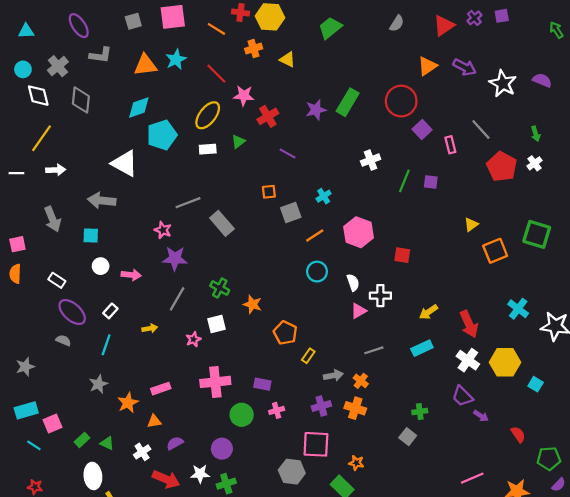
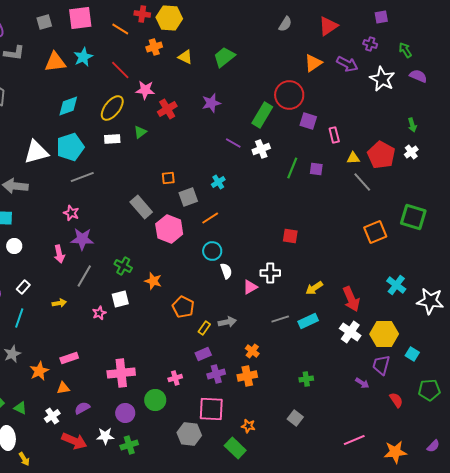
purple cross: (474, 18) -> (370, 44), moved, turned -32
green trapezoid: (330, 28) -> (224, 57), moved
green arrow: (556, 30) -> (405, 50), moved
green rectangle: (348, 102) -> (262, 115), moved
cyan diamond: (139, 108) -> (68, 106), moved
purple square: (422, 129) -> (308, 121), turned -30
gray line: (481, 129) -> (362, 182), moved
cyan pentagon: (162, 135) -> (70, 147), moved
purple line: (287, 154) -> (233, 143), moved
white triangle: (125, 163) -> (36, 152), turned -44
gray line: (188, 203) -> (82, 177), moved
gray rectangle: (222, 223) -> (141, 207), moved
yellow triangle: (471, 225) -> (353, 158), moved, turned 32
pink hexagon: (359, 232) -> (169, 229), moved
pink arrow: (131, 275) -> (59, 254), moved, turned 72
white semicircle: (353, 282) -> (226, 271), moved
gray line: (374, 350) -> (280, 319), moved
gray arrow: (333, 375) -> (227, 322), moved
pink cross: (215, 382) -> (121, 373), moved
purple rectangle: (262, 384) -> (203, 354), moved, turned -35
purple trapezoid: (462, 396) -> (381, 365), moved, turned 60
orange cross: (355, 408) -> (247, 376), turned -30
green circle: (242, 415) -> (155, 400), moved
gray square: (408, 437) -> (295, 418), moved
green pentagon: (549, 458) -> (429, 390), moved

